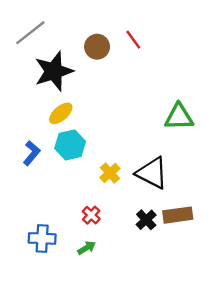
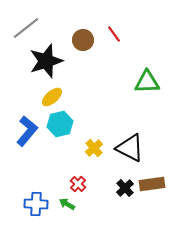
green triangle: (179, 117) -> (147, 82), moved
blue L-shape: (32, 153) -> (27, 131), size x1.4
green arrow: (87, 248) -> (67, 204), moved, turned -119

